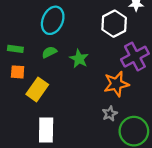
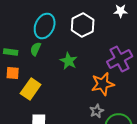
white hexagon: (114, 24) -> (83, 25), moved
green semicircle: (49, 52) -> (36, 49), moved, turned -40

